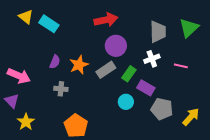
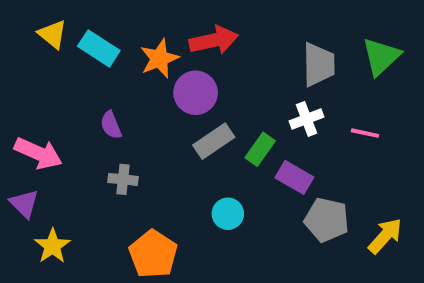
purple circle: (116, 46) -> (196, 93), moved
purple semicircle: (55, 62) -> (111, 125), turned 136
orange star: (79, 65) -> (159, 58), moved
cyan circle: (126, 102) -> (228, 214), moved

